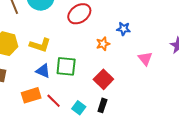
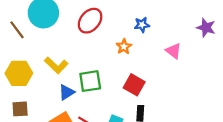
yellow L-shape: (40, 45) -> (56, 65), turned 40
blue triangle: (43, 71) -> (67, 92), turned -42

